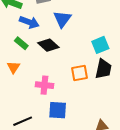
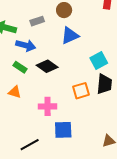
blue triangle: (62, 19) -> (70, 36), moved, turned 36
orange triangle: (13, 67) -> (15, 92), turned -40

